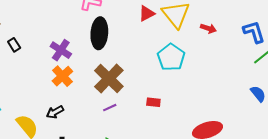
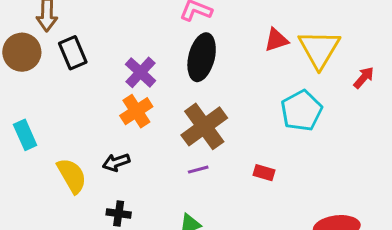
red arrow: (208, 28) -> (364, 78), turned -77
black rectangle: (14, 45) -> (73, 53), size x1.5

